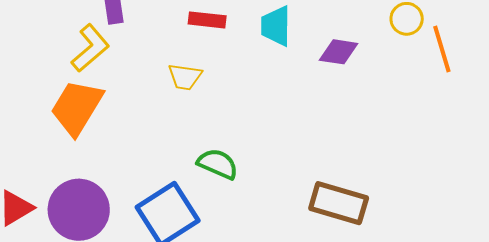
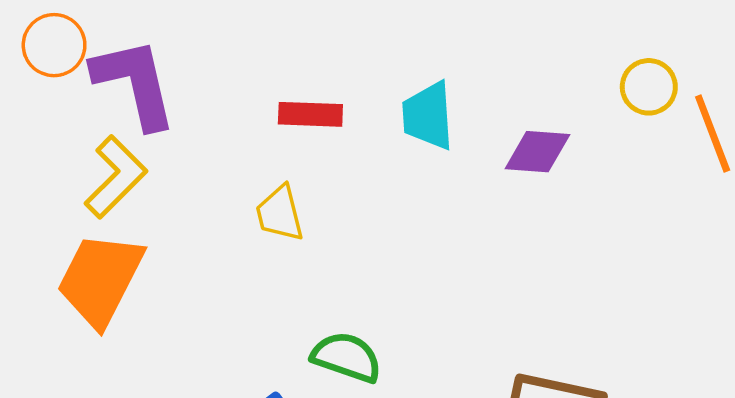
yellow trapezoid: (185, 77) -> (280, 214), turned 72

